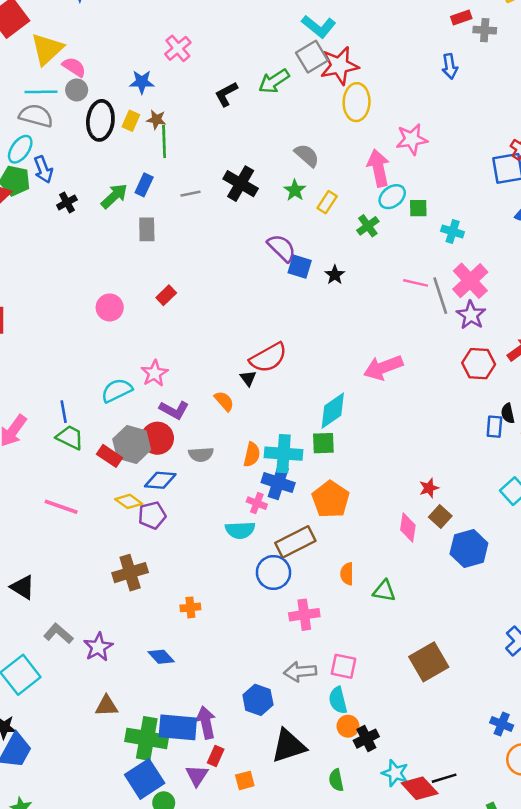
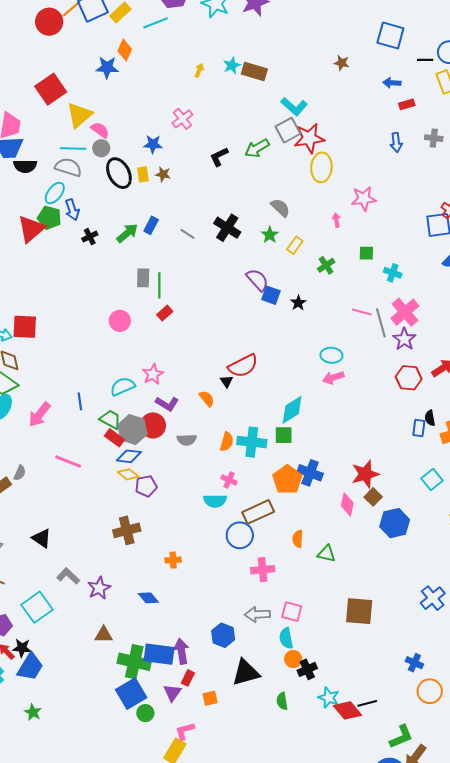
gray cross: (485, 30) -> (434, 138), moved
black ellipse: (100, 120) -> (119, 173), turned -36
yellow rectangle: (131, 121) -> (143, 174), turned -35
green line: (164, 142) -> (159, 285), moved
pink arrow: (378, 168) -> (336, 220), size x0.5
gray line: (191, 194) -> (187, 234), turned 42
cyan ellipse: (392, 197) -> (331, 355), moved, turned 40
gray rectangle: (147, 229) -> (143, 278), moved
pink arrow: (383, 368) -> (333, 378), size x0.7
green trapezoid: (70, 437) -> (110, 419), moved
blue diamond: (160, 480) -> (129, 456), moved
blue cross: (278, 483) -> (310, 473), moved
red star: (429, 488) -> (365, 474), size x1.8
pink line: (61, 507) -> (68, 462), moved
brown square: (429, 662) -> (359, 611), turned 32

